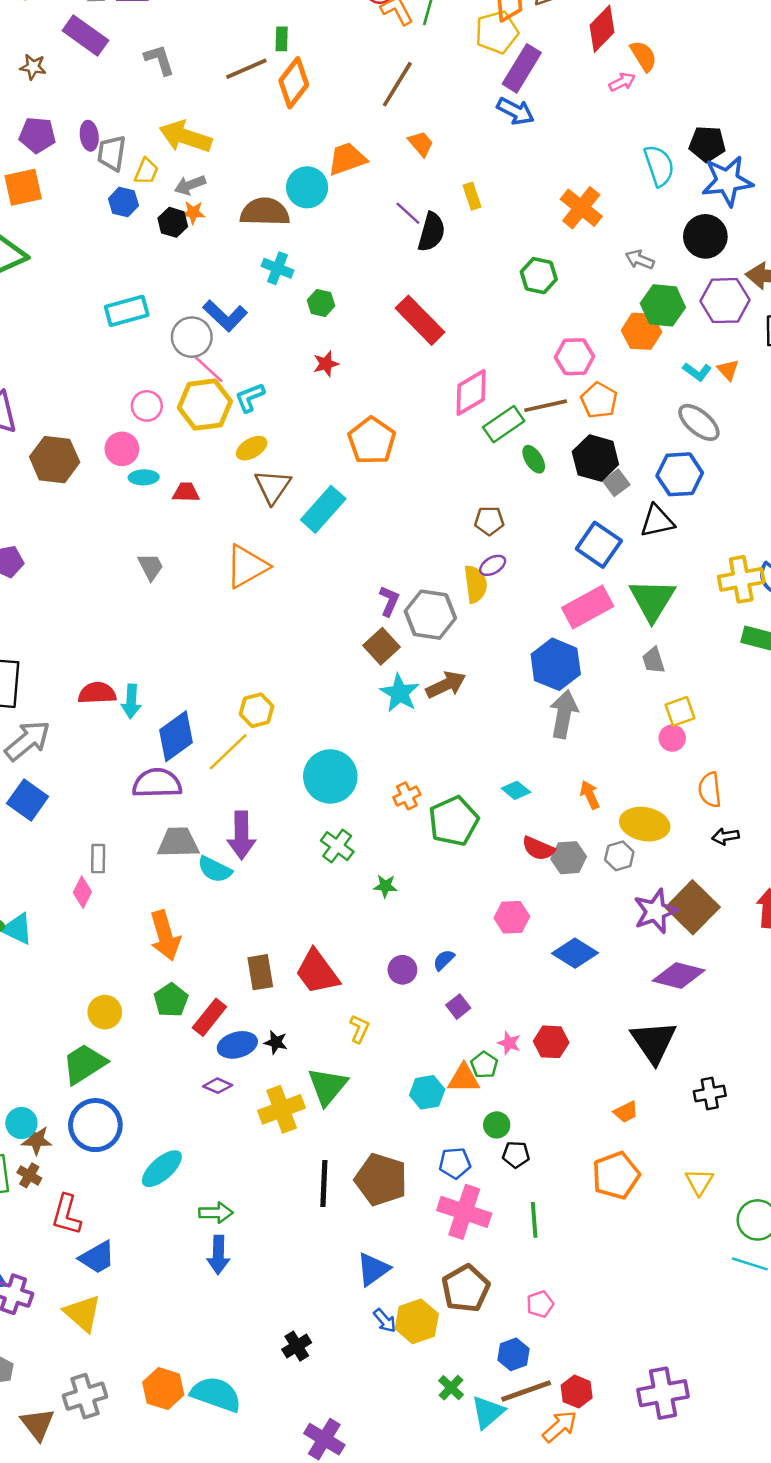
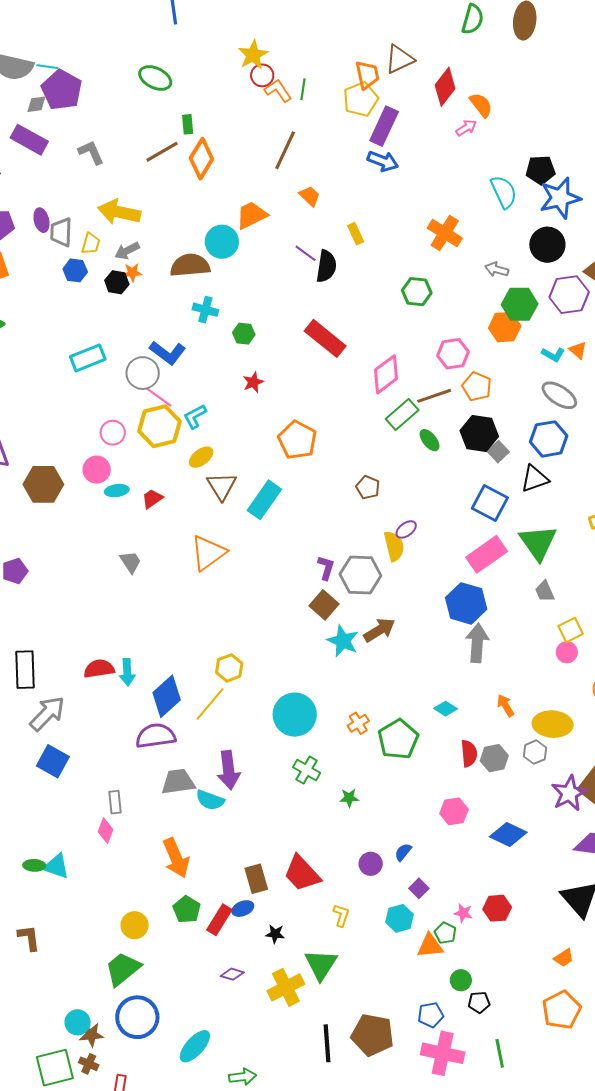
pink diamond: (471, 392) -> (386, 374), moved
red trapezoid: (186, 492) -> (152, 499), turned -30
brown pentagon: (489, 521) -> (368, 487), moved, turned 30
red semicircle: (538, 848) -> (469, 753), turned -112
blue ellipse: (237, 1045) -> (243, 909), moved, size x0.7
cyan hexagon: (427, 1092) -> (400, 918), moved

